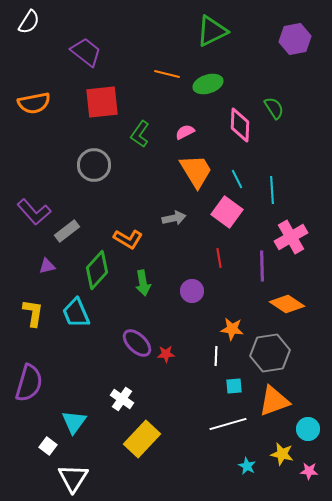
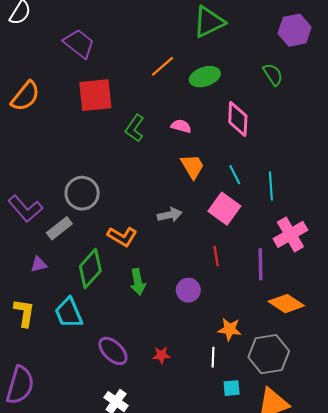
orange line: (167, 74) -> (162, 66), turned -55
orange semicircle: (34, 103) -> (25, 96), turned -40
green semicircle: (274, 108) -> (273, 75), moved
pink semicircle: (185, 132) -> (181, 126), turned 42
gray circle: (94, 165) -> (82, 193), moved
orange trapezoid: (196, 171) -> (192, 166), size x0.7
purple ellipse: (137, 343) -> (113, 351), moved

